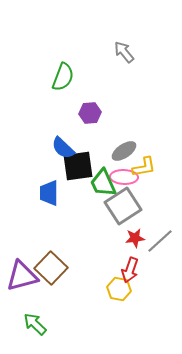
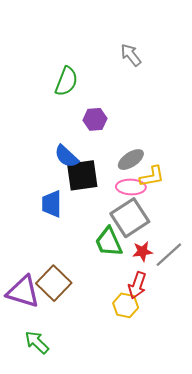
green trapezoid: (103, 183) -> (109, 242), moved
purple triangle: (22, 276) -> (23, 292), turned 32

